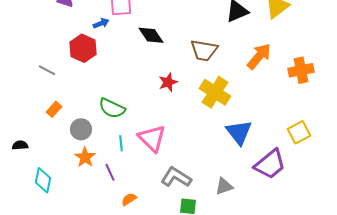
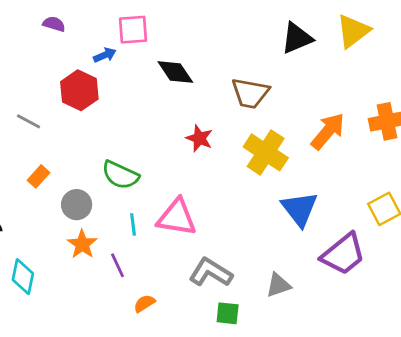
orange arrow: (259, 56) -> (328, 131), moved
red star: (168, 82) -> (199, 138), turned -30
pink triangle: (152, 138) -> (177, 217), turned -36

